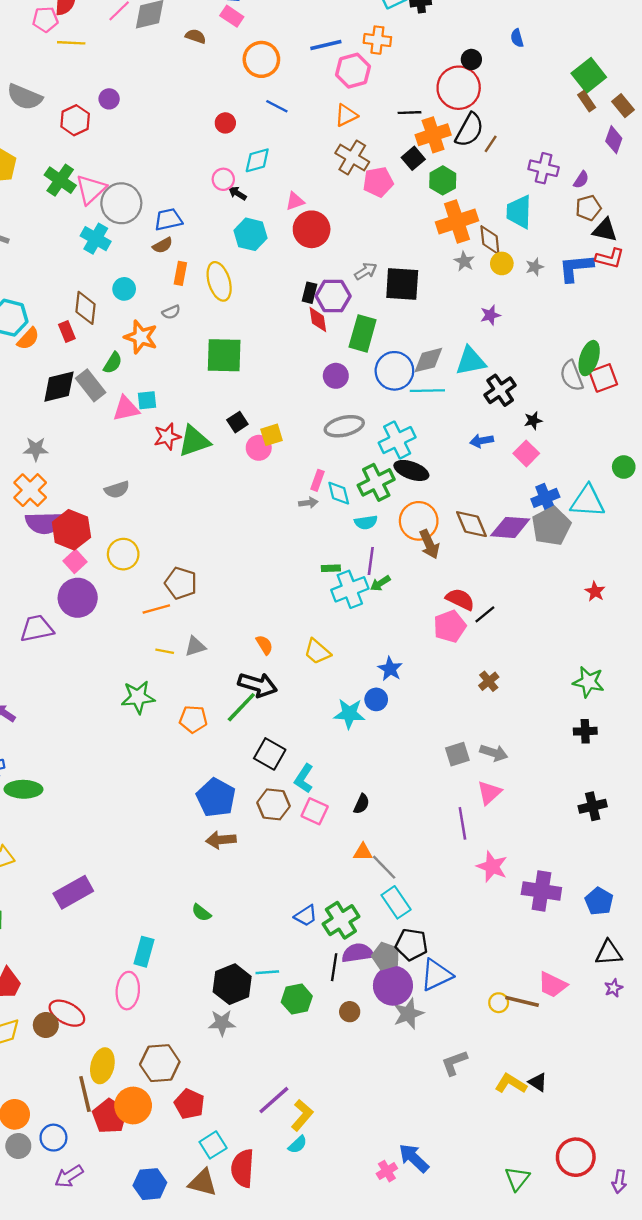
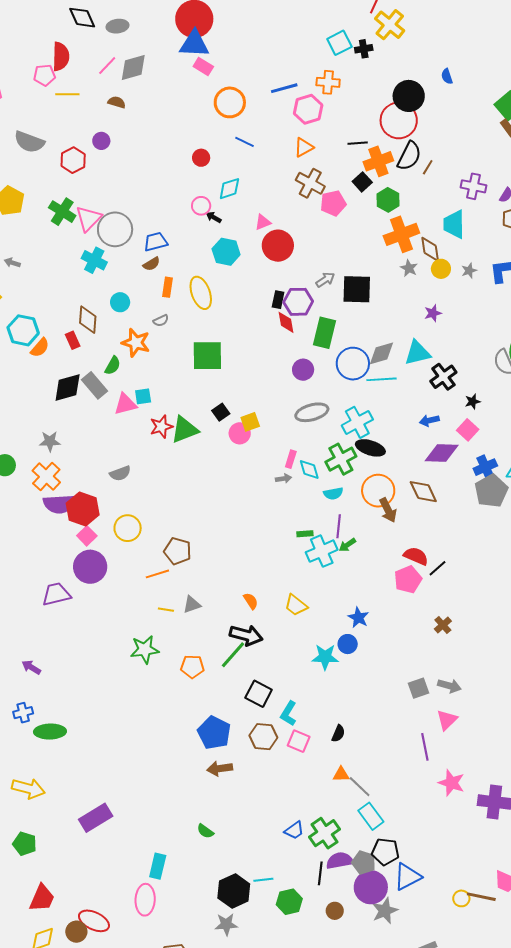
brown semicircle: (196, 36) -> (117, 102), moved
black circle: (471, 59) -> (409, 96), size x1.8
purple diamond: (510, 527) -> (442, 453), moved

